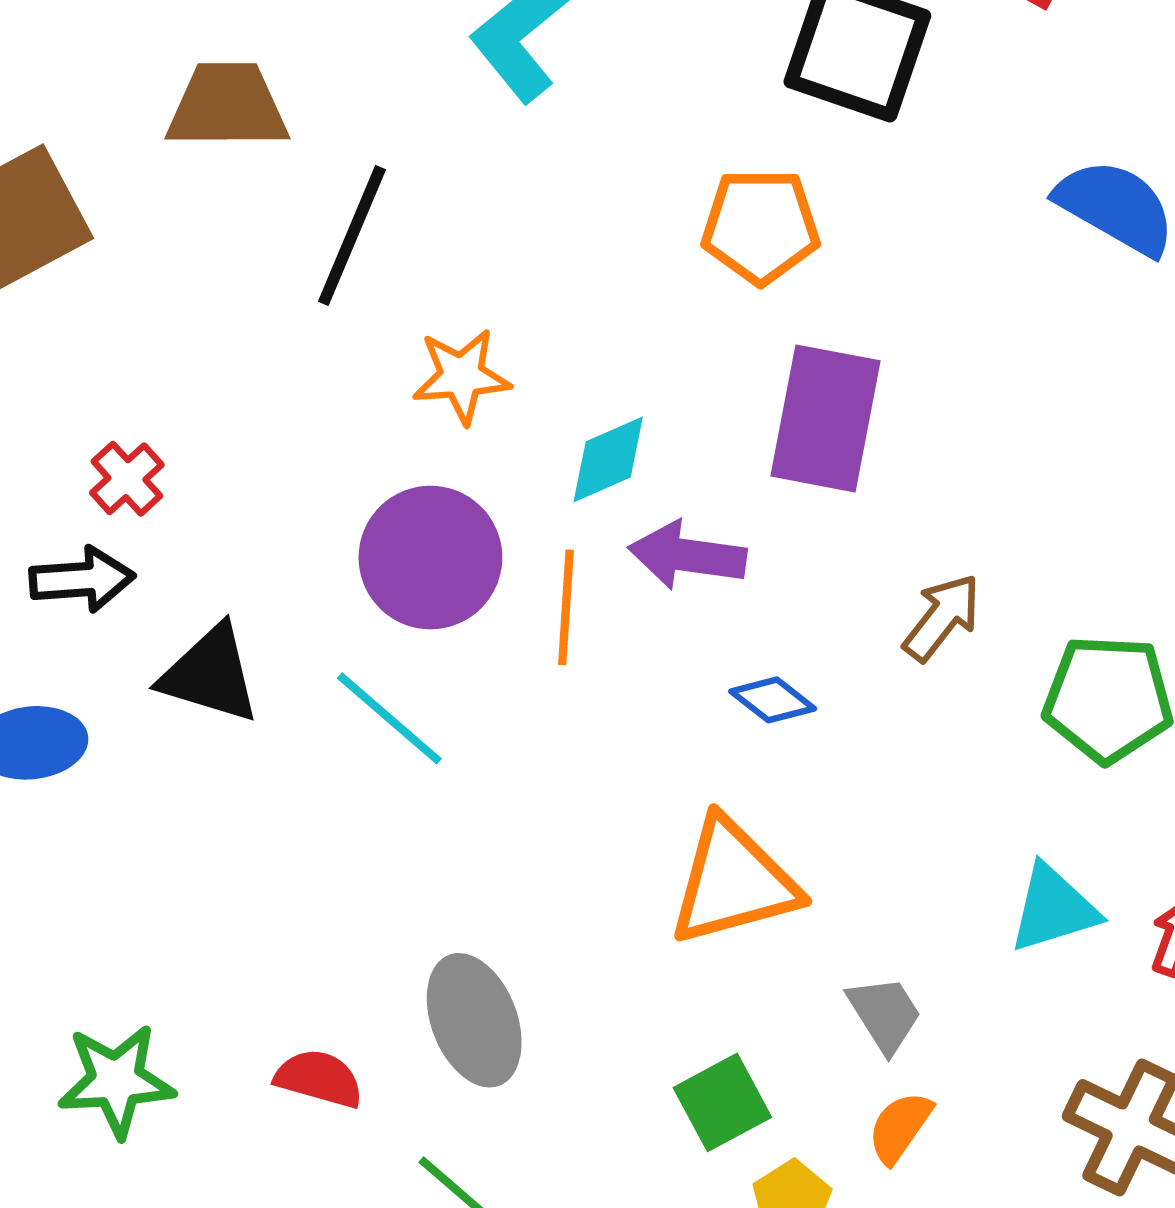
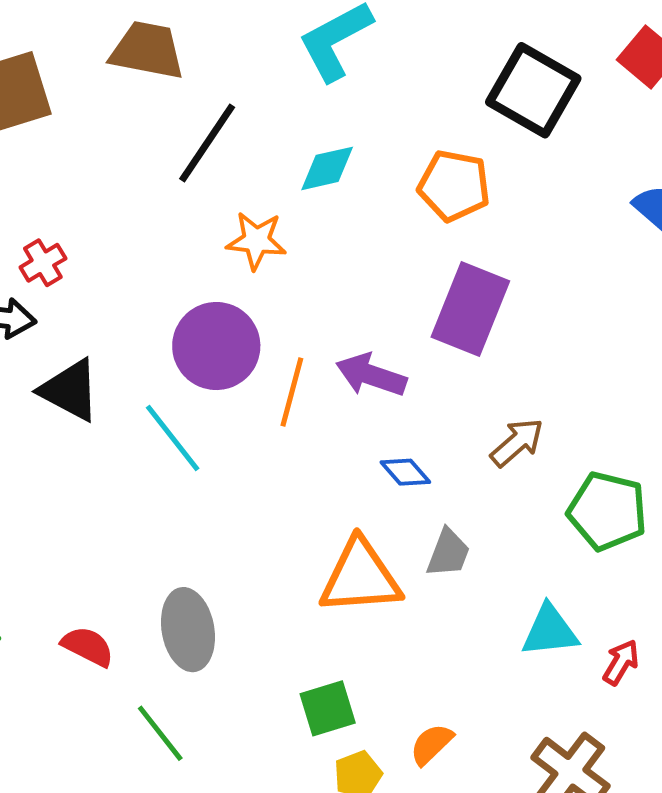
cyan diamond: (608, 459) -> (327, 168), moved
gray trapezoid: (885, 1014) -> (448, 553), moved, turned 42

